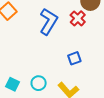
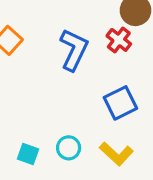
blue square: (74, 58) -> (120, 103), size x1.5

